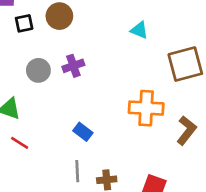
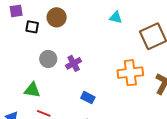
black square: (24, 23) -> (32, 27), turned 32
purple cross: (73, 66) -> (74, 63), moved

